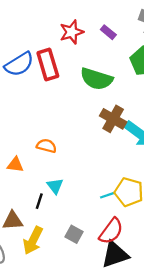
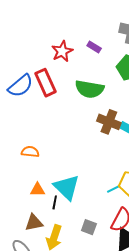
orange semicircle: (46, 146) -> (30, 152), moved
orange triangle: (15, 165) -> (38, 190), moved
cyan triangle: (55, 186) -> (67, 187), size x1.8

